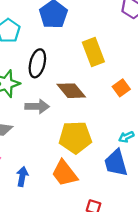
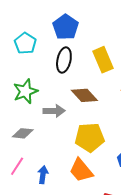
black ellipse: (37, 63) -> (64, 60), moved

